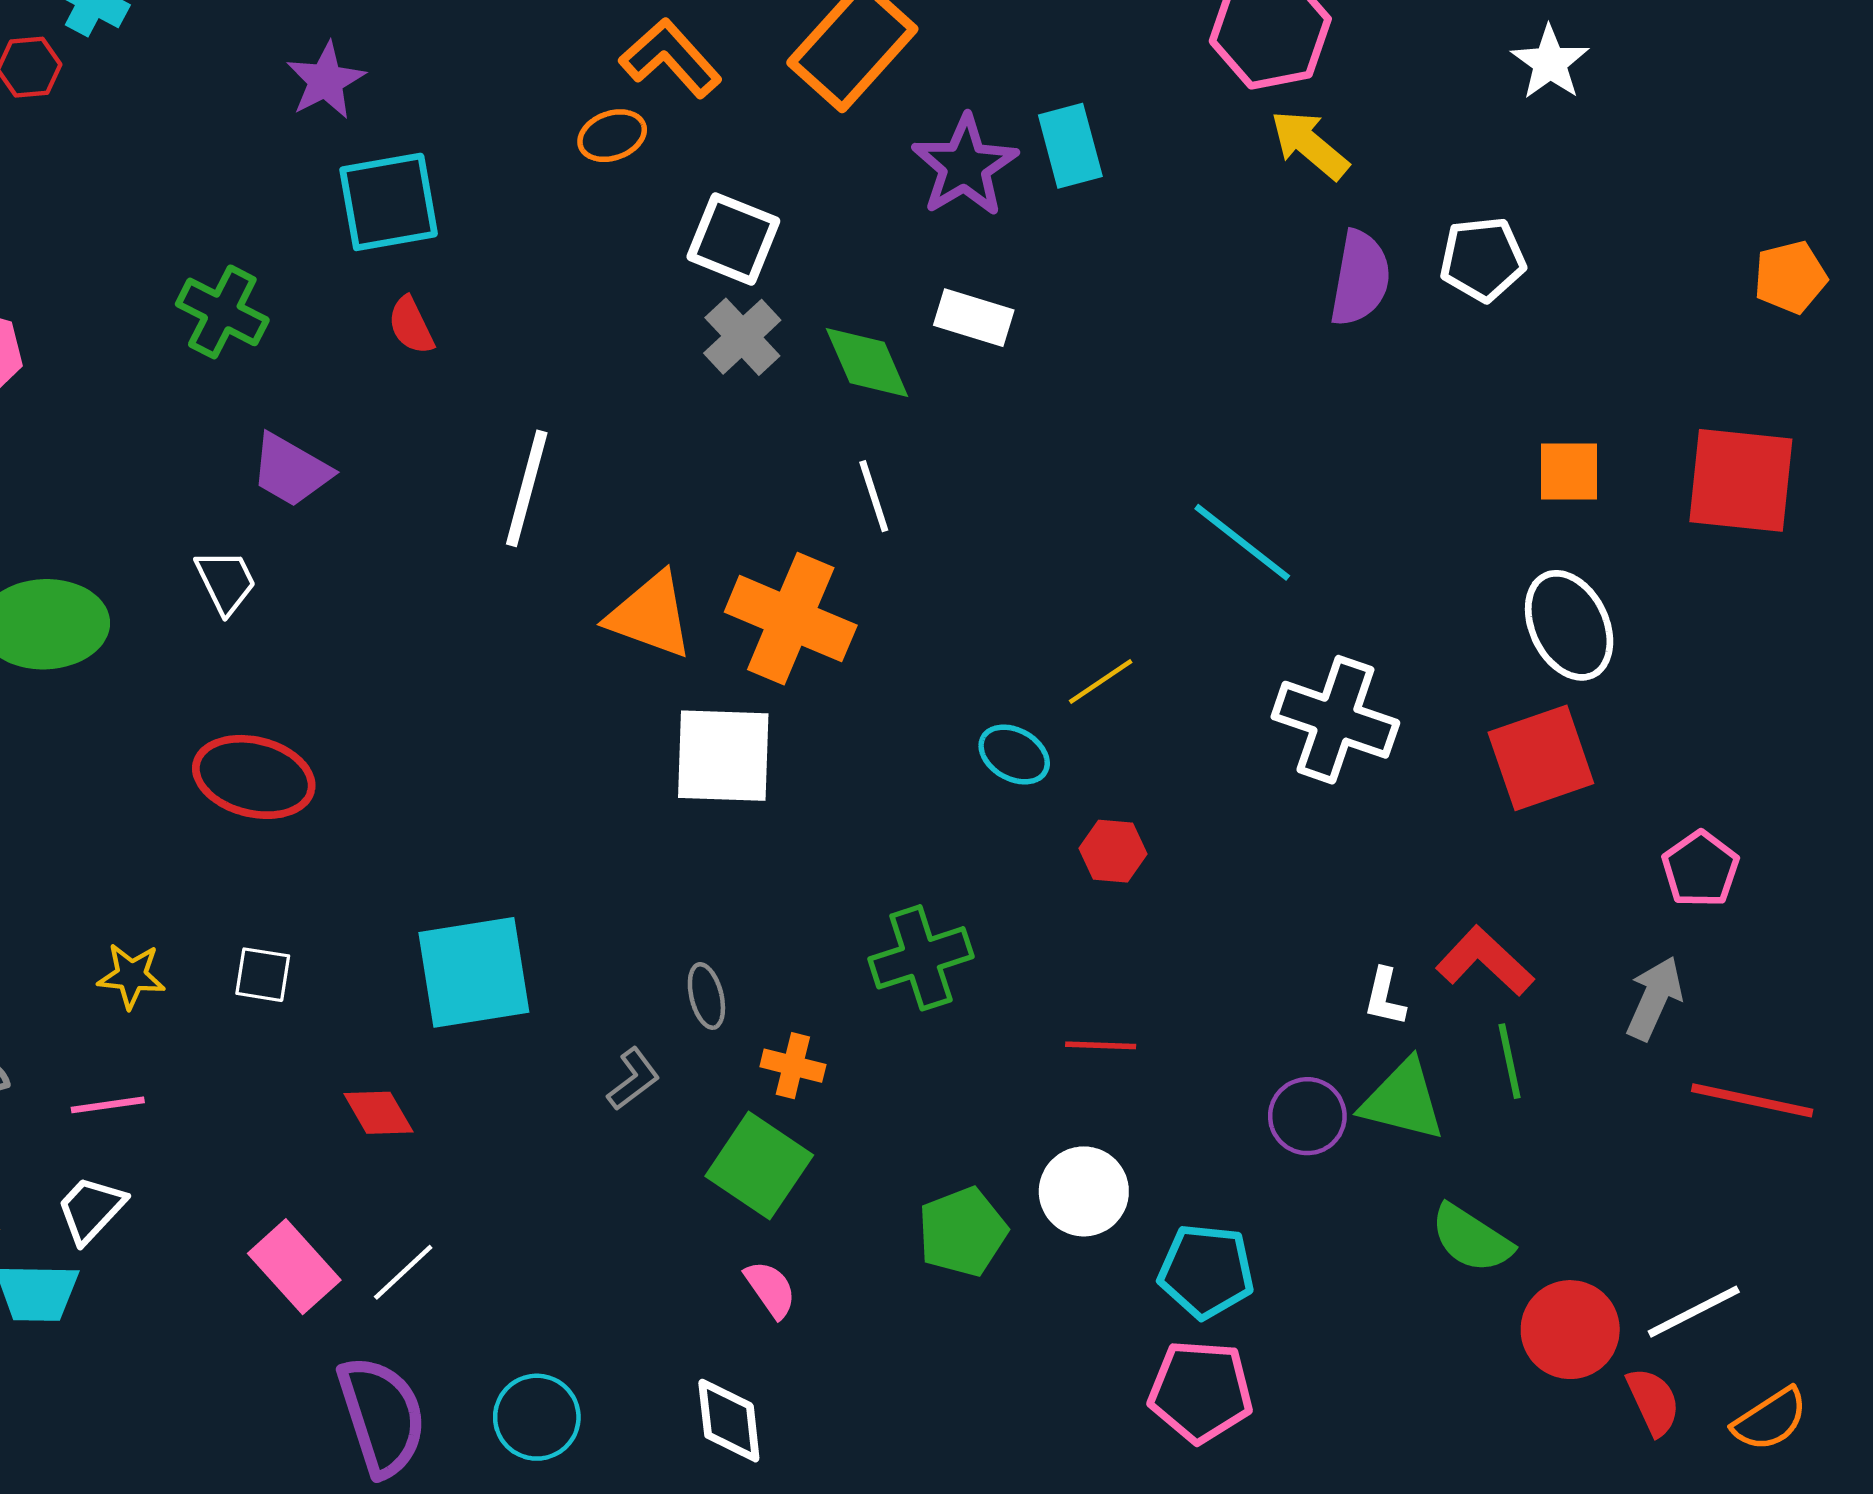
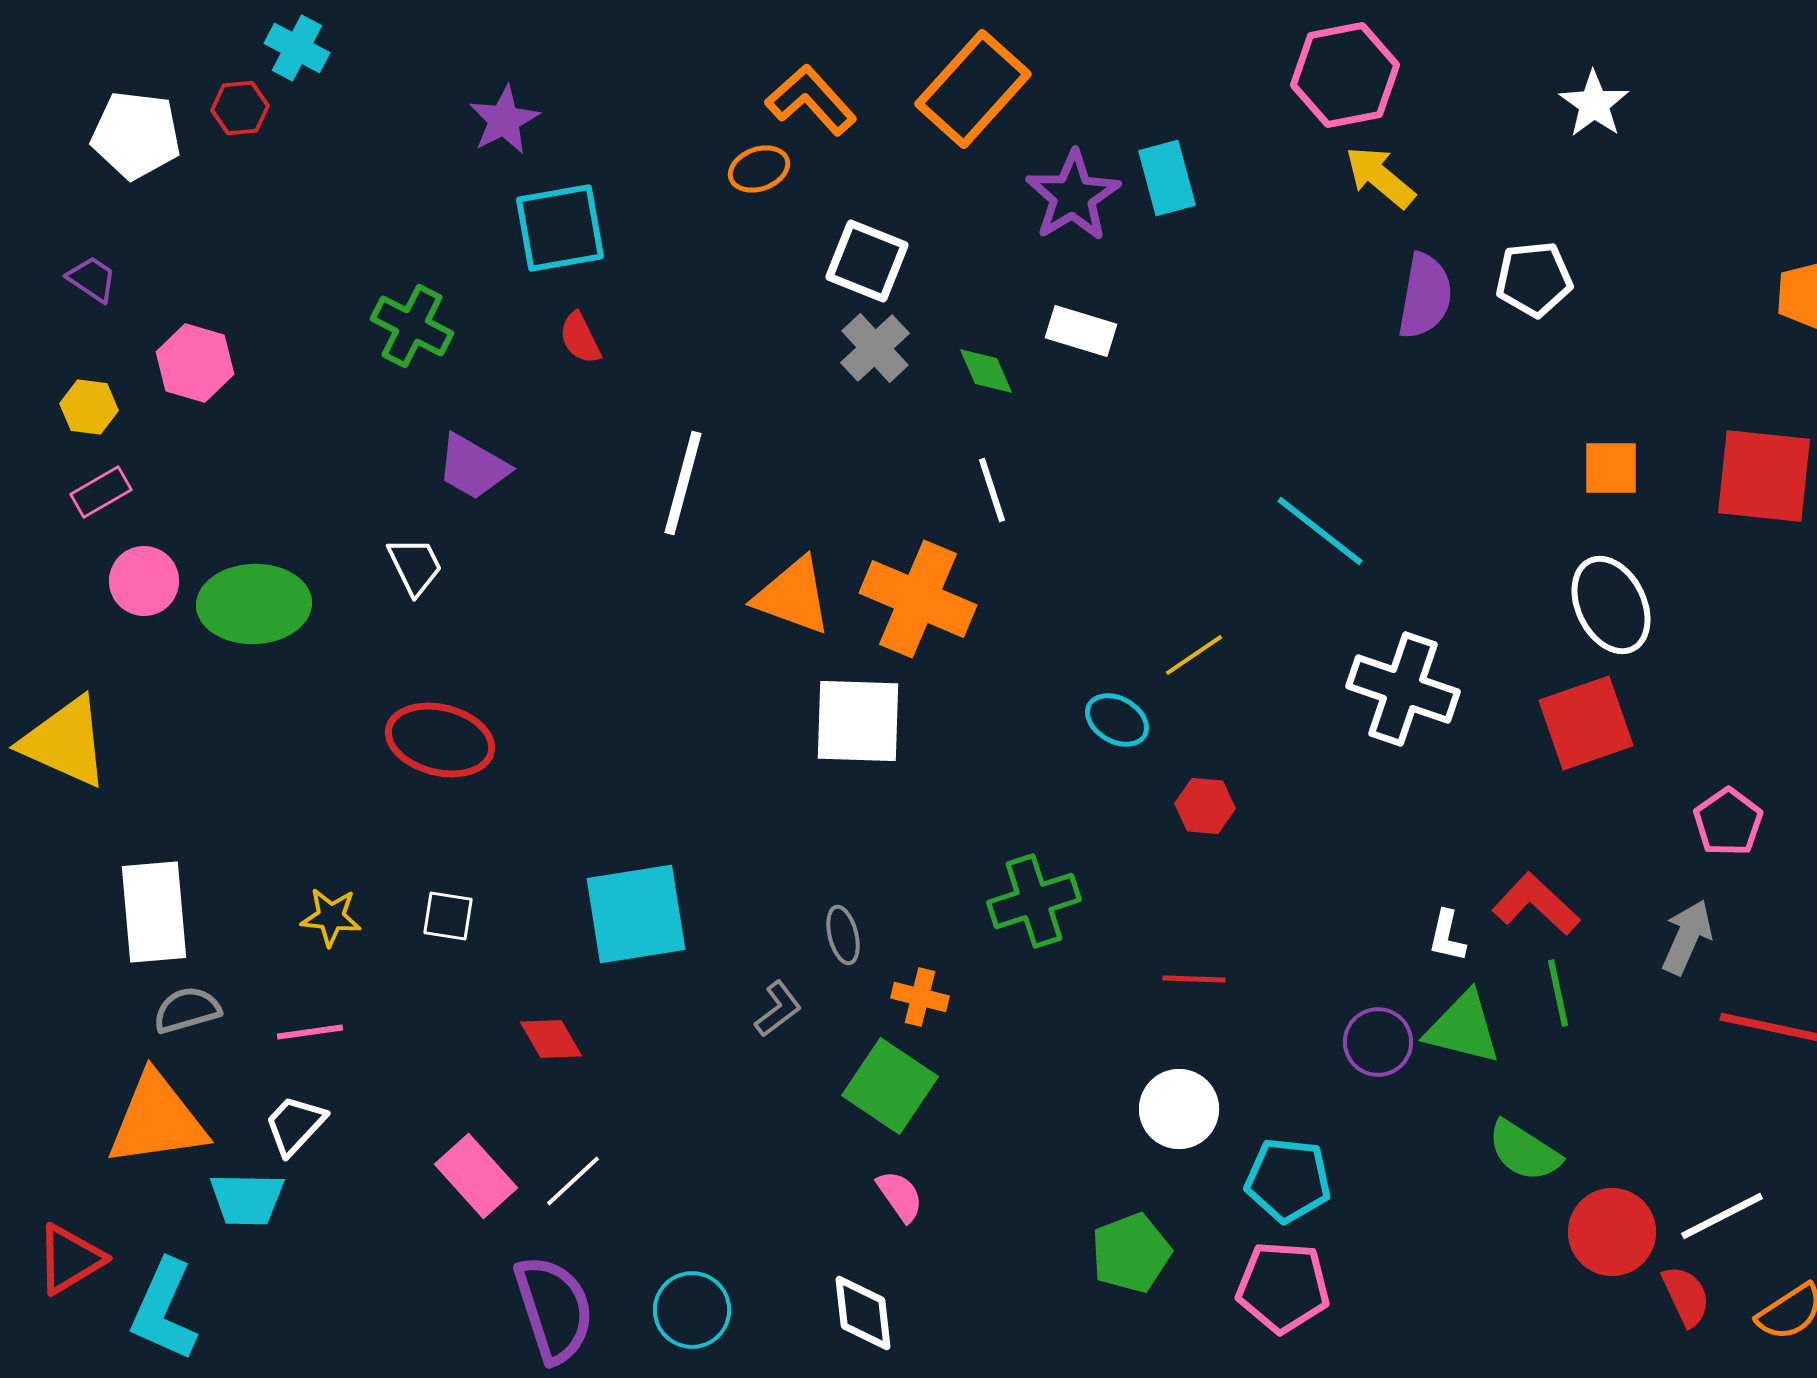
green diamond: (867, 363) -> (986, 371), size x0.7
green pentagon: (963, 1232) -> (1131, 1253), moved

